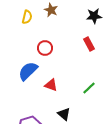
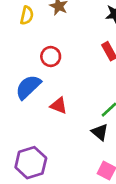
black triangle: (64, 114) -> (100, 132), moved

